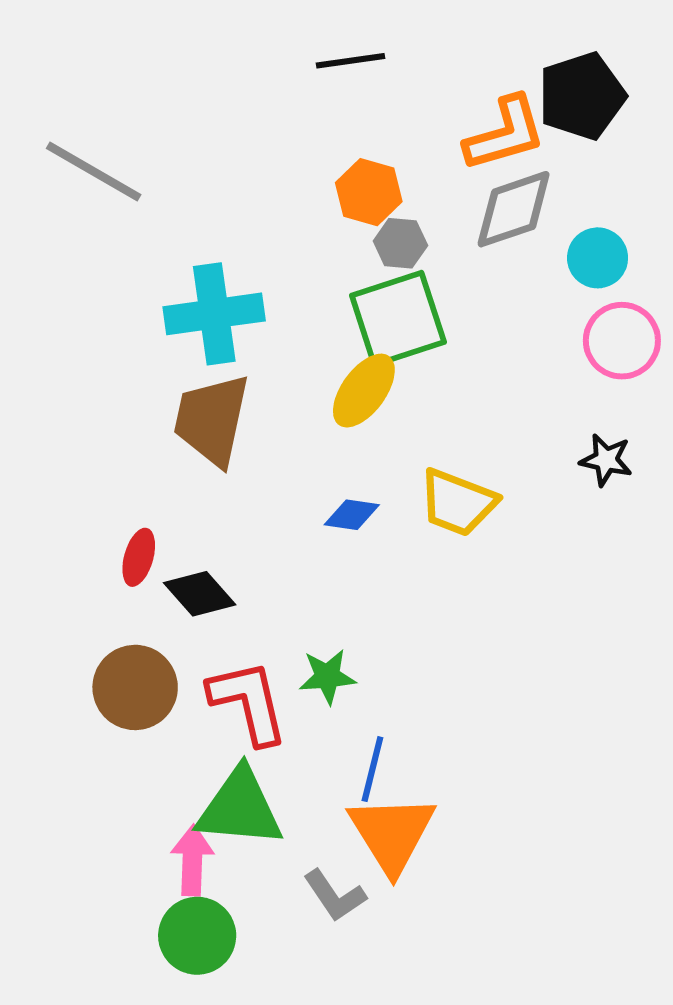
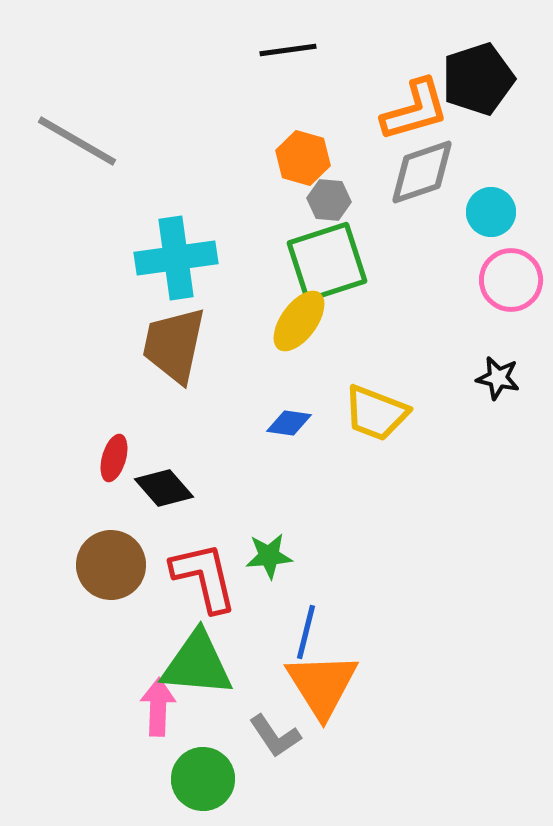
green circle: (197, 936) -> (203, 779), moved

